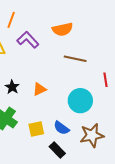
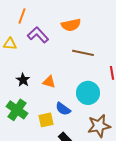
orange triangle: (39, 89) -> (49, 82), turned 40
blue semicircle: (61, 128) -> (63, 109), moved

